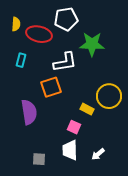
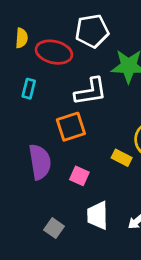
pink square: (74, 127) -> (79, 176), moved
gray square: (39, 159) -> (54, 228), turned 32

